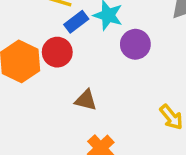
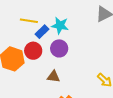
purple circle: (135, 44) -> (59, 48), moved

